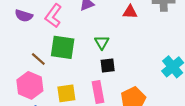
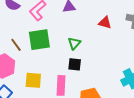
green square: (63, 47) -> (39, 40), turned -30

